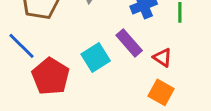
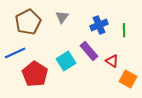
blue line: (22, 46) -> (15, 53), turned -70
orange square: (161, 92) -> (128, 79), moved

